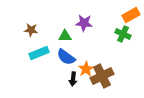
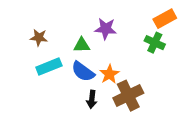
orange star: (86, 69) -> (109, 74), moved

